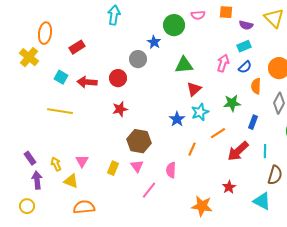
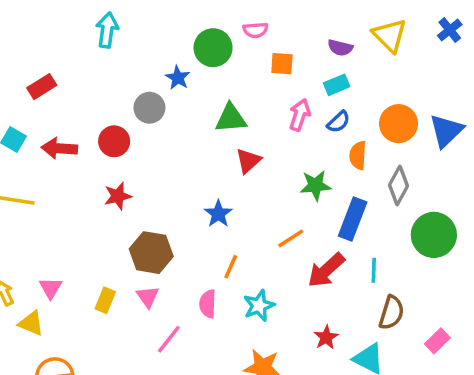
orange square: (226, 12) -> (282, 64), moved
cyan star: (200, 112) -> (259, 306), moved
blue rectangle: (253, 122) -> (353, 219), size x1.6
orange line: (192, 149) -> (231, 267), moved
red star: (229, 187) -> (326, 337), moved

